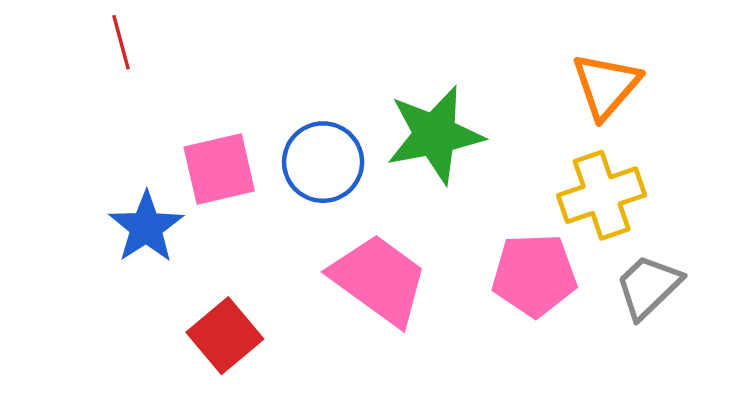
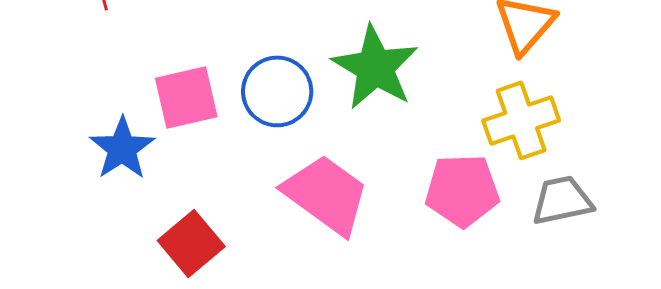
green star: (435, 135) -> (375, 67), turned -30
gray trapezoid: (648, 287) -> (562, 200), turned 32

